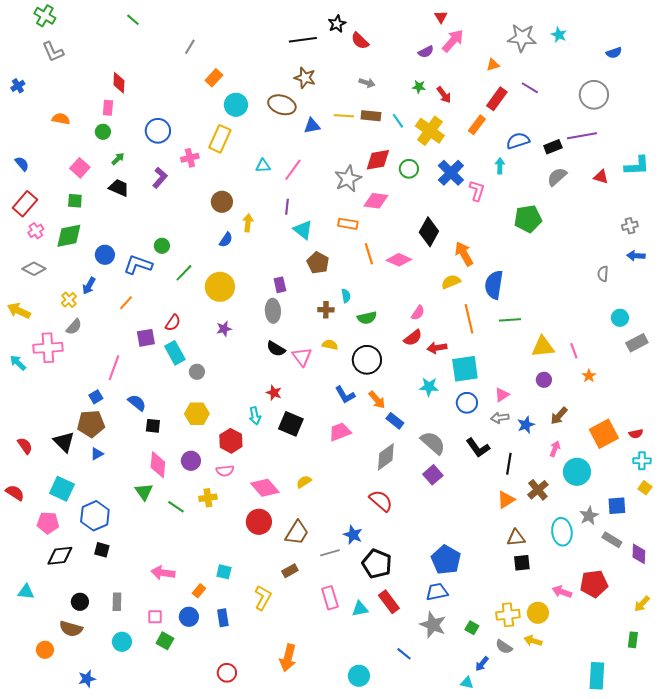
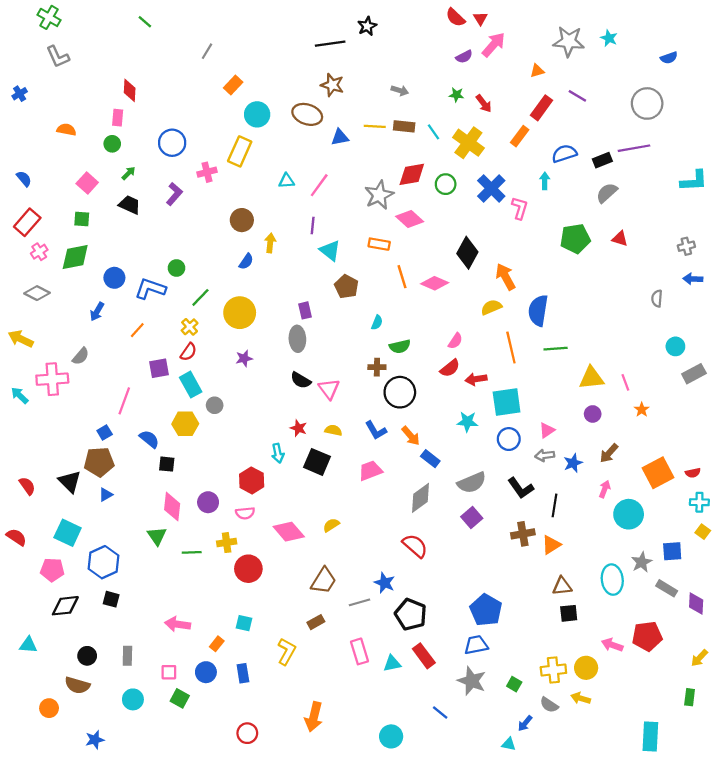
red semicircle: (360, 41) -> (455, 17), moved
red triangle: (601, 177) -> (620, 239), moved
pink diamond: (376, 201) -> (410, 219), turned 35
cyan semicircle: (346, 296) -> (377, 322), turned 32
yellow cross: (69, 300) -> (190, 327), moved
brown cross: (326, 310) -> (377, 367), moved
yellow semicircle: (330, 345) -> (333, 430), moved
yellow hexagon: (197, 414) -> (185, 424), moved
gray semicircle: (433, 443) -> (472, 483), turned 116
brown cross: (538, 490) -> (523, 534), moved, turned 30
green line: (176, 507) -> (192, 552), turned -36
red circle: (259, 522) -> (248, 569), moved

